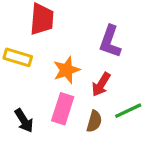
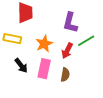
green line: (128, 111) -> (86, 41), moved
black arrow: (24, 121) -> (21, 66), moved

